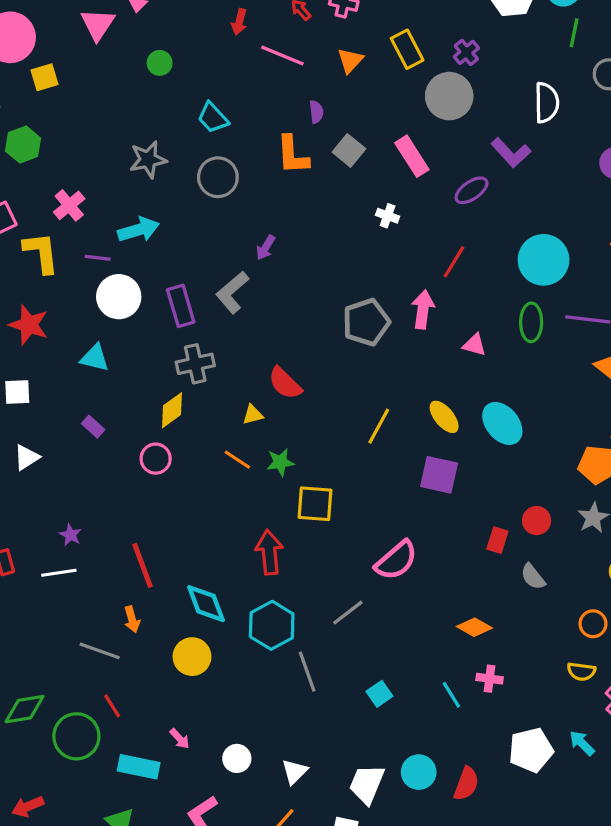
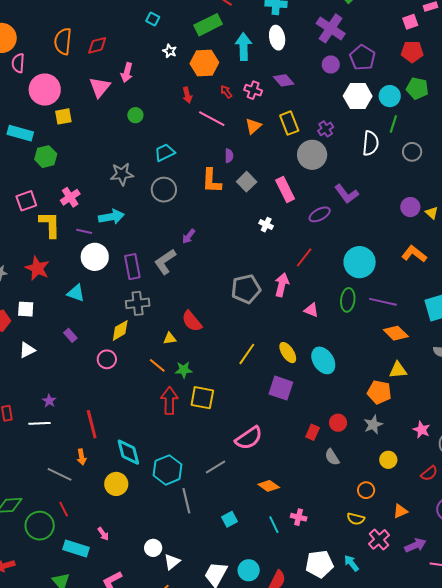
red arrow: (239, 22) -> (187, 95), turned -35
white semicircle: (547, 103) -> (370, 143), moved
cyan trapezoid: (213, 118) -> (165, 153), turned 100
red arrow: (269, 552) -> (169, 401), moved
orange diamond: (474, 627) -> (269, 486), moved
white circle: (237, 758) -> (153, 548), moved

